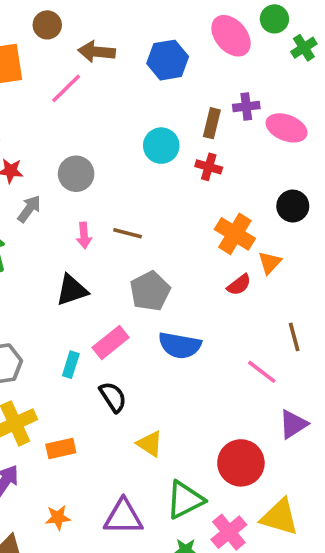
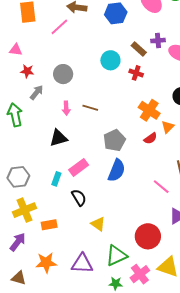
brown rectangle: (212, 123) -> (139, 49), turned -63
gray pentagon: (150, 291) -> (114, 140), moved
blue semicircle: (180, 345) -> (117, 170), turned -80
orange star: (58, 518) -> (46, 263), size x1.5

